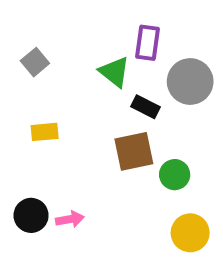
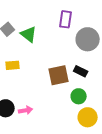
green triangle: (114, 72) -> (29, 34), moved
black rectangle: (146, 107) -> (81, 71), moved
green circle: (175, 175) -> (79, 96), moved

